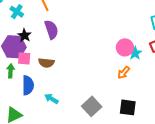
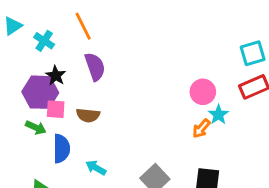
cyan star: (135, 53) -> (218, 115), moved
green arrow: (11, 71) -> (36, 128), turned 112

